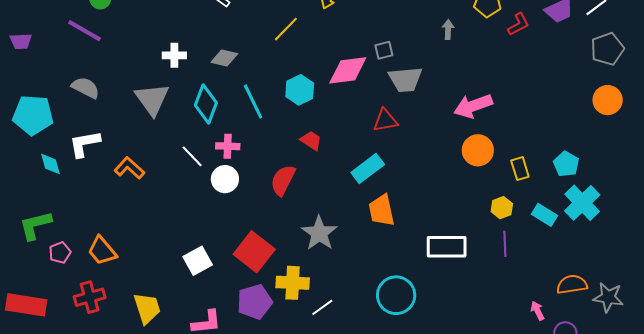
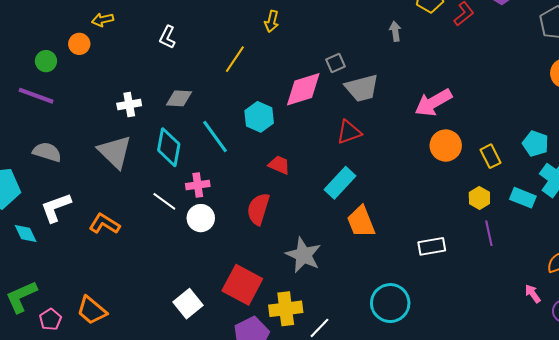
white rectangle: (447, 247) -> (432, 246), size x0.7

